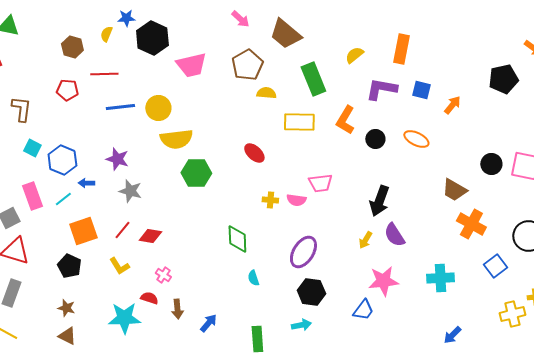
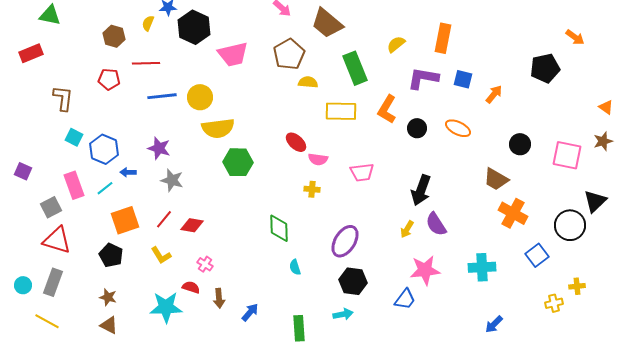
black circle: (491, 164) -> (520, 144), moved
pink semicircle: (296, 200) -> (318, 159), moved
yellow cross: (512, 314) -> (554, 303), size x0.7

